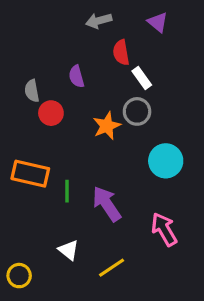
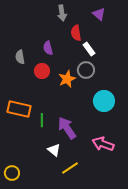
gray arrow: (99, 21) -> (62, 13), turned -84
red circle: (51, 113) -> (42, 71), moved
pink arrow: (164, 229) -> (103, 144), turned -40
white triangle: (69, 250) -> (54, 150), moved

